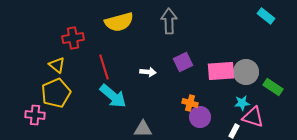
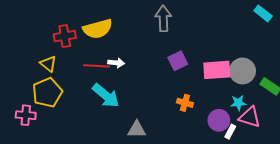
yellow semicircle: (119, 22) -> (98, 29), moved
red line: (104, 67) -> (97, 66), turned -70
white arrow: (148, 72) -> (116, 63), moved
purple circle: (200, 117) -> (219, 120), moved

